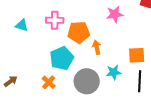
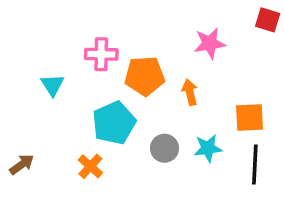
cyan triangle: (22, 25) -> (52, 85), moved, turned 40
orange arrow: (97, 47) -> (190, 92), moved
gray circle: (87, 81) -> (165, 148), moved, size x0.6

